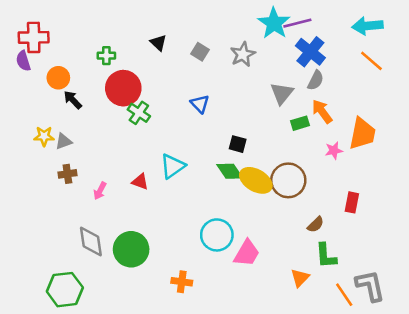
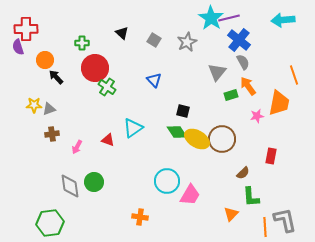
orange line: (371, 61) -> (294, 75), moved, turned 30
gray semicircle: (316, 80) -> (243, 62), turned -56
green circle: (131, 249) -> (94, 182), moved, size x0.7
orange line: (344, 295) -> (265, 227), turned 30

